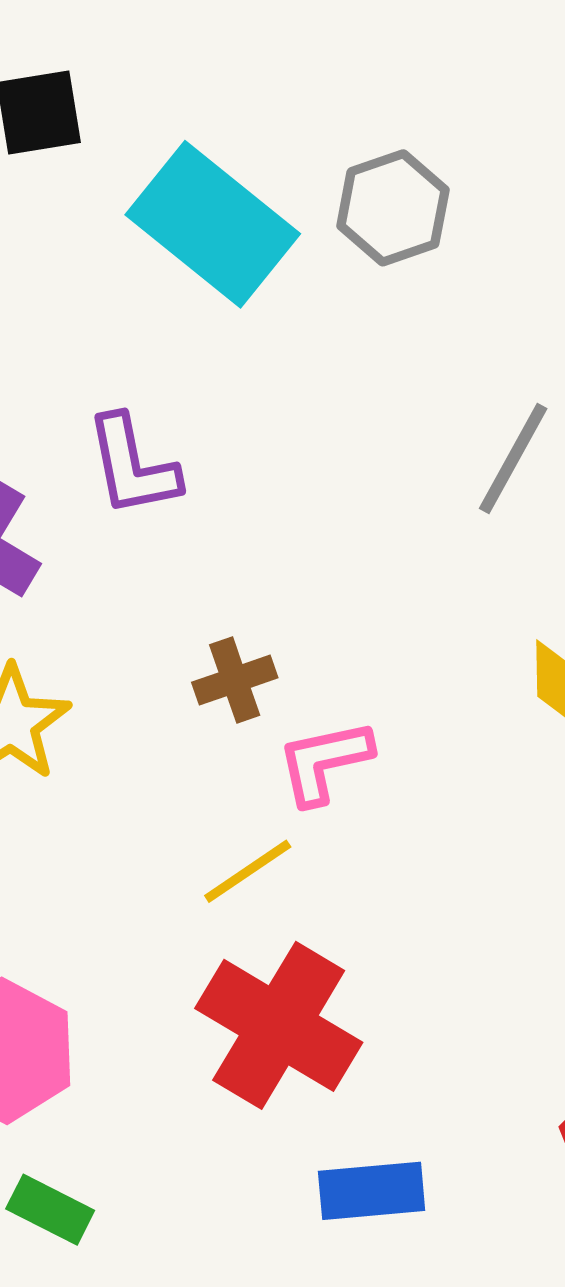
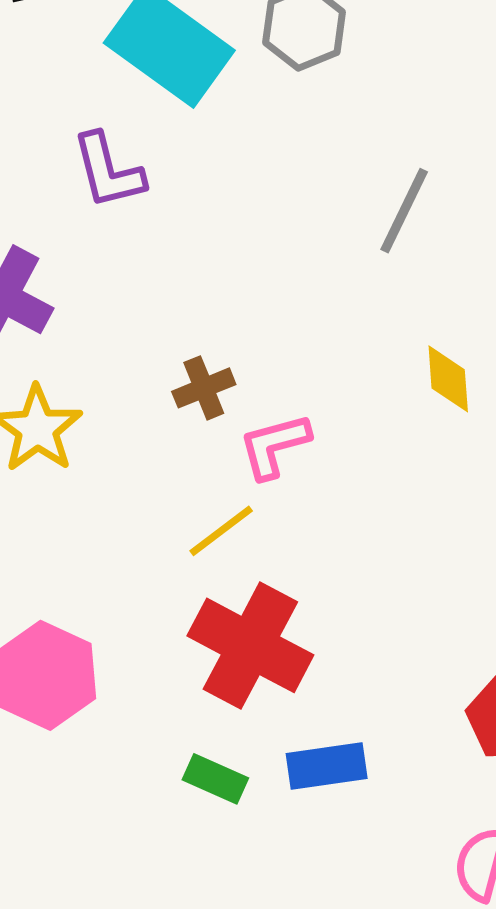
purple L-shape: (132, 466) -> (108, 171), moved
green rectangle: (50, 1210) -> (215, 779), moved

